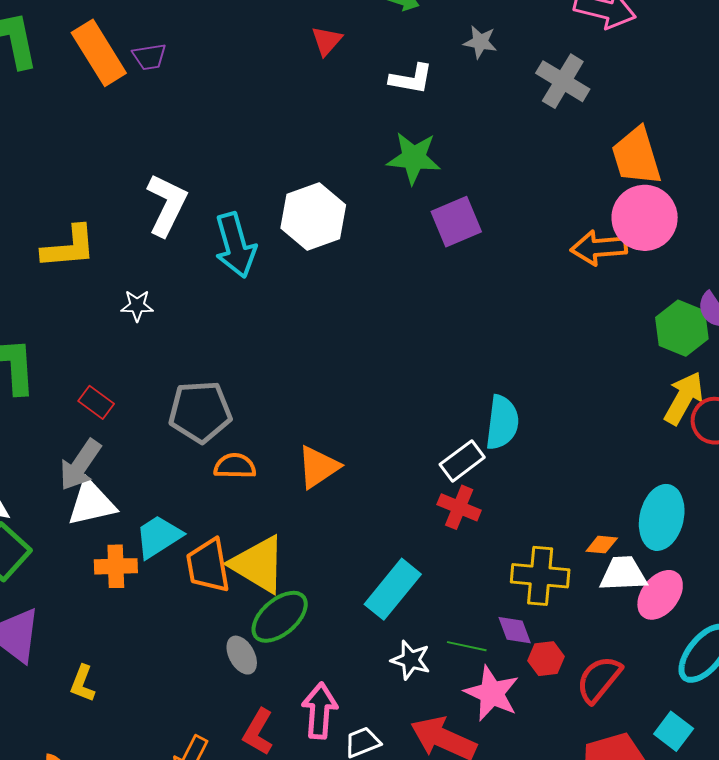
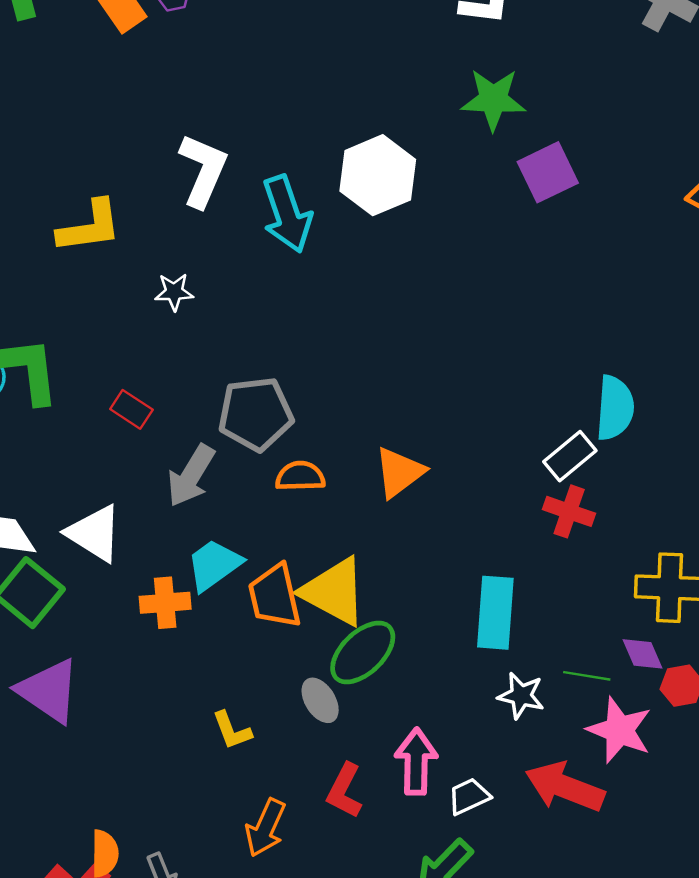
gray arrow: (80, 465) -> (191, 476), moved
white triangle: (91, 503) -> (94, 533), moved, turned 48
cyan rectangle: (393, 589) -> (495, 613), turned -32
yellow L-shape: (83, 683) -> (232, 730), moved, turned -39

